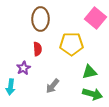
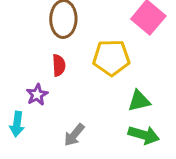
gray arrow: (52, 86) -> (74, 135), moved

